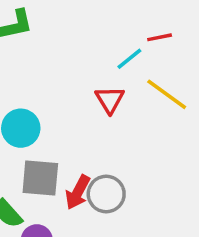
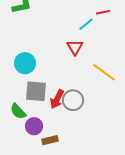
yellow line: (167, 94) -> (104, 72), moved

